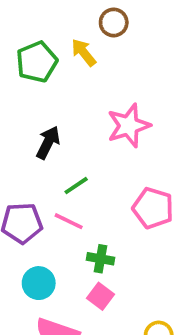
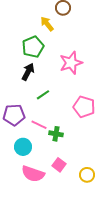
green pentagon: (37, 62) -> (33, 47), moved
pink line: (69, 221) -> (39, 125), moved
pink square: (101, 296) -> (59, 165), moved

